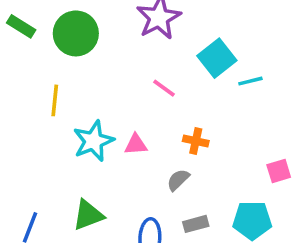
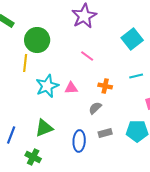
green circle: (76, 33) -> (37, 40), moved
cyan square: (217, 58) -> (132, 39), moved
cyan line: (250, 81) -> (136, 76), moved

